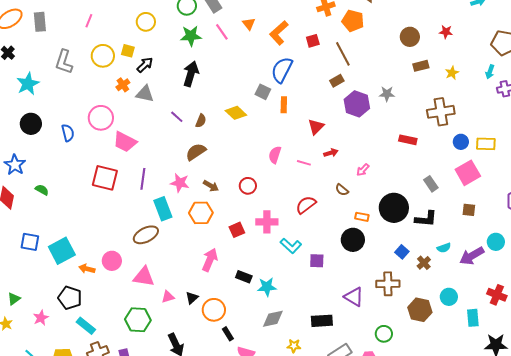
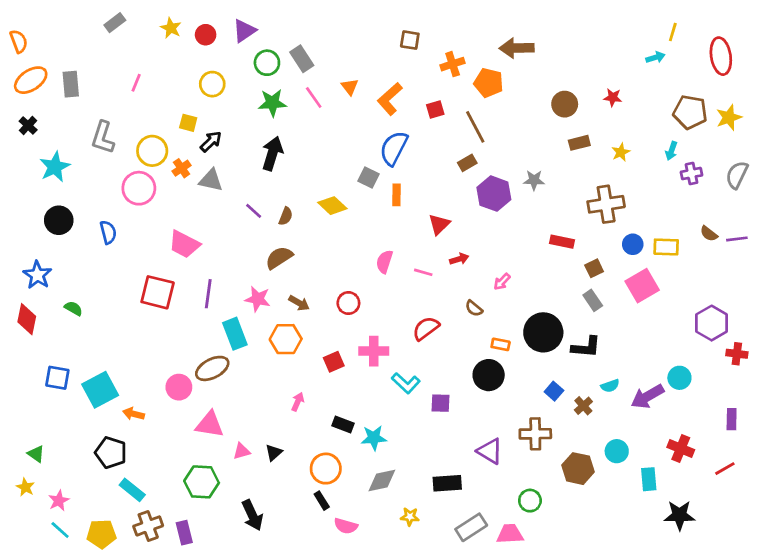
yellow circle: (103, 56) -> (152, 151), moved
pink circle: (101, 118) -> (139, 188), moved
brown square: (469, 210) -> (594, 268), moved, turned -32
pink arrow: (210, 260) -> (298, 402), size x0.6
pink circle: (112, 261) -> (179, 387), moved
green triangle: (14, 299) -> (36, 454), turned -48
orange circle: (214, 310) -> (326, 469), moved
pink star: (41, 318) -> (59, 501), moved

